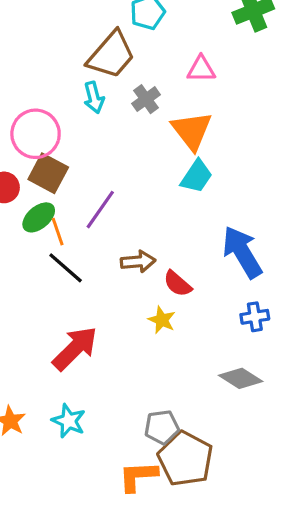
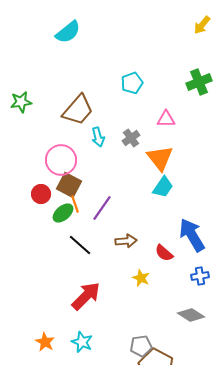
brown trapezoid: (111, 55) -> (78, 110), moved
orange line: (58, 232) -> (75, 204), moved
red semicircle: (178, 284) -> (164, 253), moved

